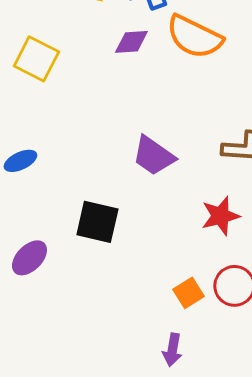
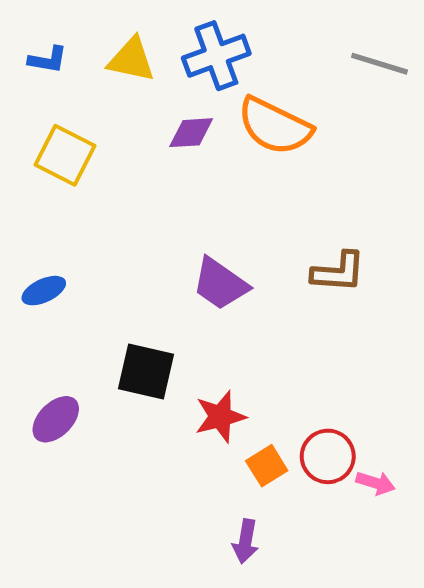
red star: (220, 216) -> (220, 417), moved

